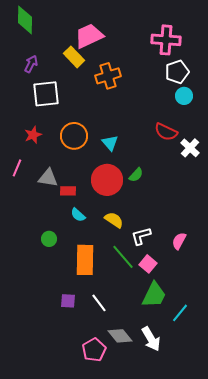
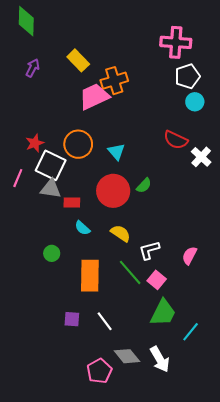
pink trapezoid: (89, 36) -> (94, 96), moved
white square: (46, 94) -> (51, 165), moved, turned 32

